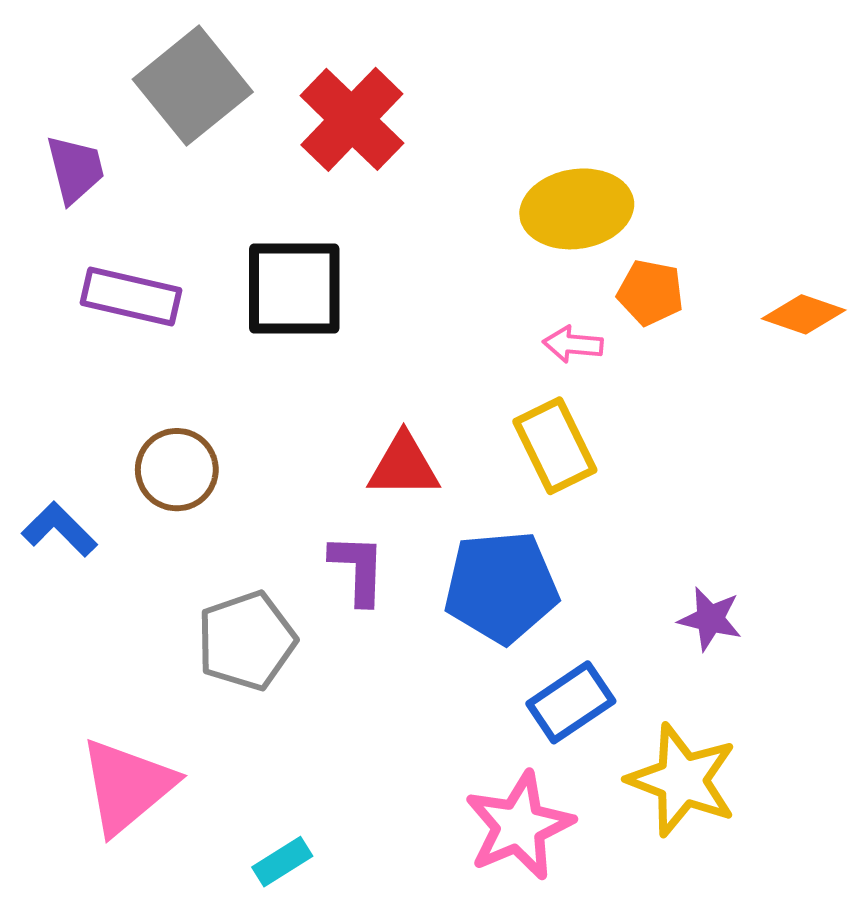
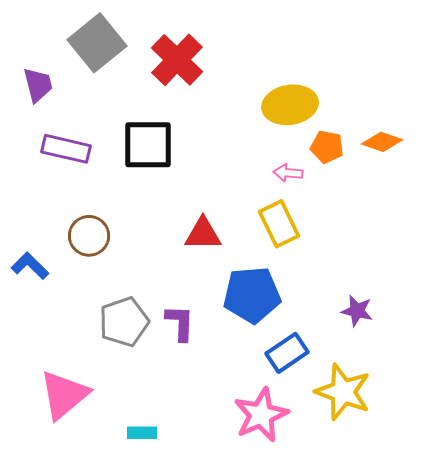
orange diamond: (804, 314) -> (382, 142), moved
purple L-shape: (358, 569) -> (180, 323), moved
cyan rectangle: (282, 862) -> (142, 433), turned 32

